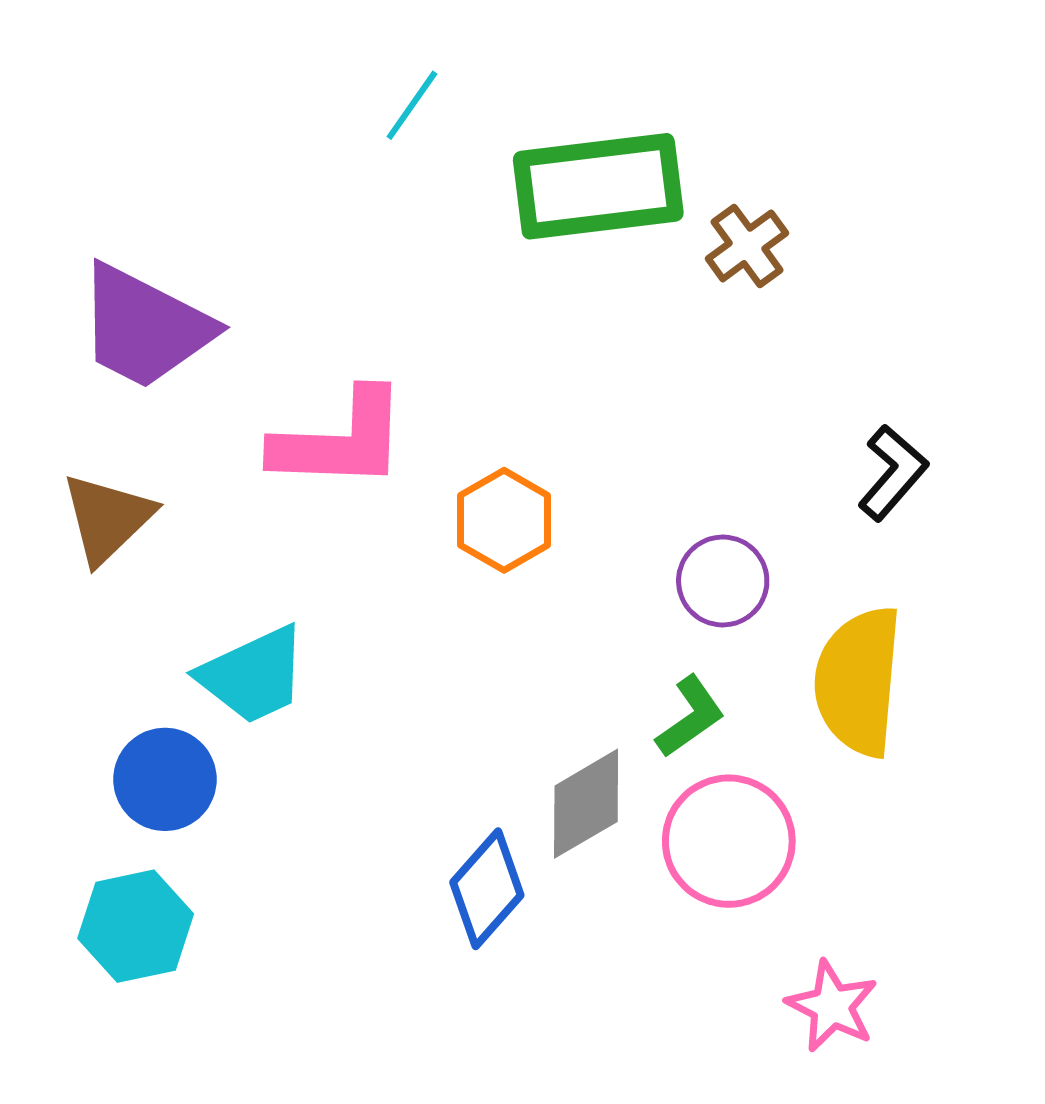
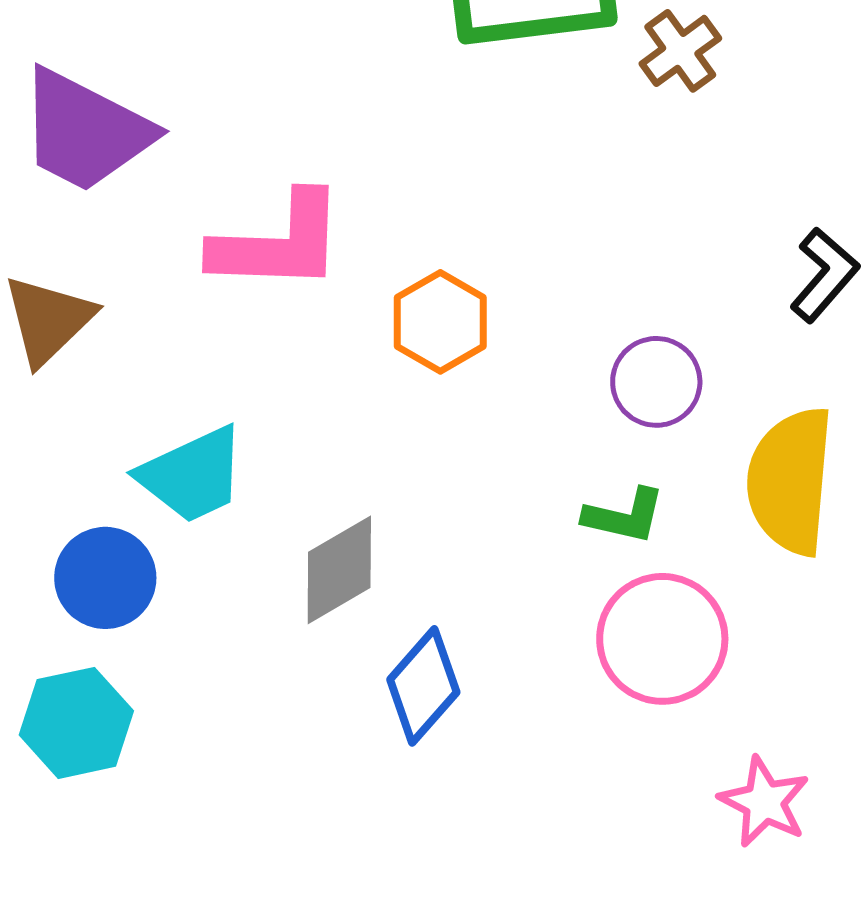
green L-shape: (690, 717) -> (624, 516), turned 48
gray diamond: (586, 804) -> (339, 570), moved

